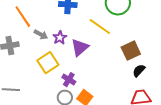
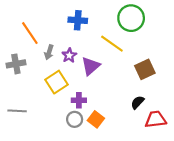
gray arrow: (41, 35) -> (49, 52), turned 80
black semicircle: (139, 71) -> (137, 102), moved
purple cross: (69, 80) -> (79, 100), turned -32

